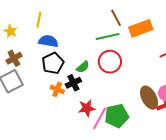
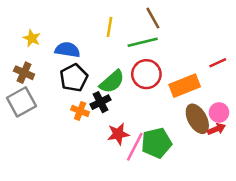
yellow line: (39, 20) -> (110, 27), moved
orange rectangle: (141, 28) -> (185, 86), moved
yellow star: (11, 31) -> (32, 38), moved
brown cross: (14, 58) -> (24, 73), turned -35
green semicircle: (83, 67) -> (112, 82), size x1.5

